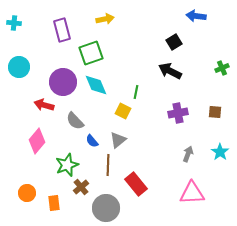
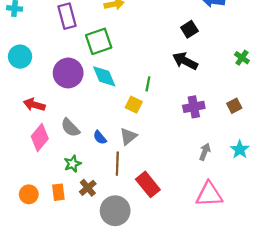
green cross: (222, 68) -> (242, 58), turned -32
red arrow: (44, 105) -> (34, 105), moved
brown square: (215, 112) -> (234, 106), turned -32
gray semicircle: (75, 121) -> (70, 128), moved
green star: (67, 165) -> (72, 164), size x0.7
orange rectangle: (54, 203) -> (58, 192), moved

